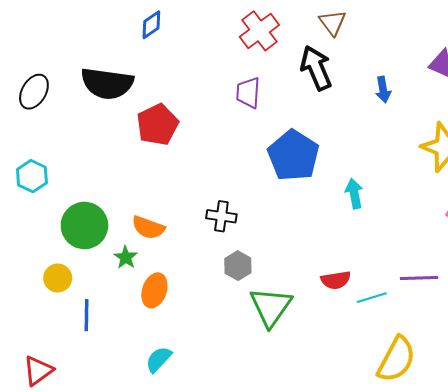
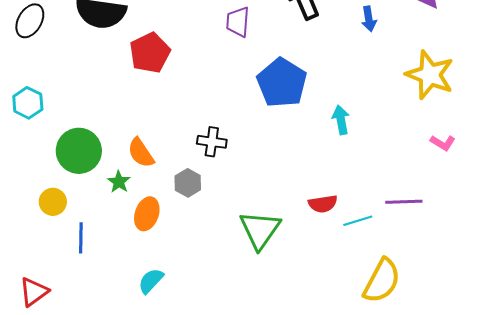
orange semicircle: (148, 228) -> (141, 153), turned 36
gray hexagon: (238, 266) -> (188, 183), moved

